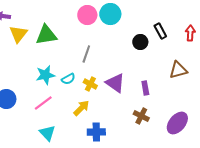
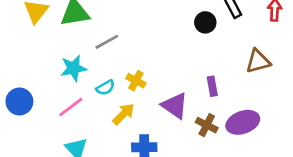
gray line: (86, 54) -> (107, 42), moved, turned 42
cyan semicircle: (68, 79) -> (105, 88), moved
purple triangle: (115, 83) -> (175, 106), moved
purple ellipse: (177, 123) -> (243, 122), moved, turned 30

